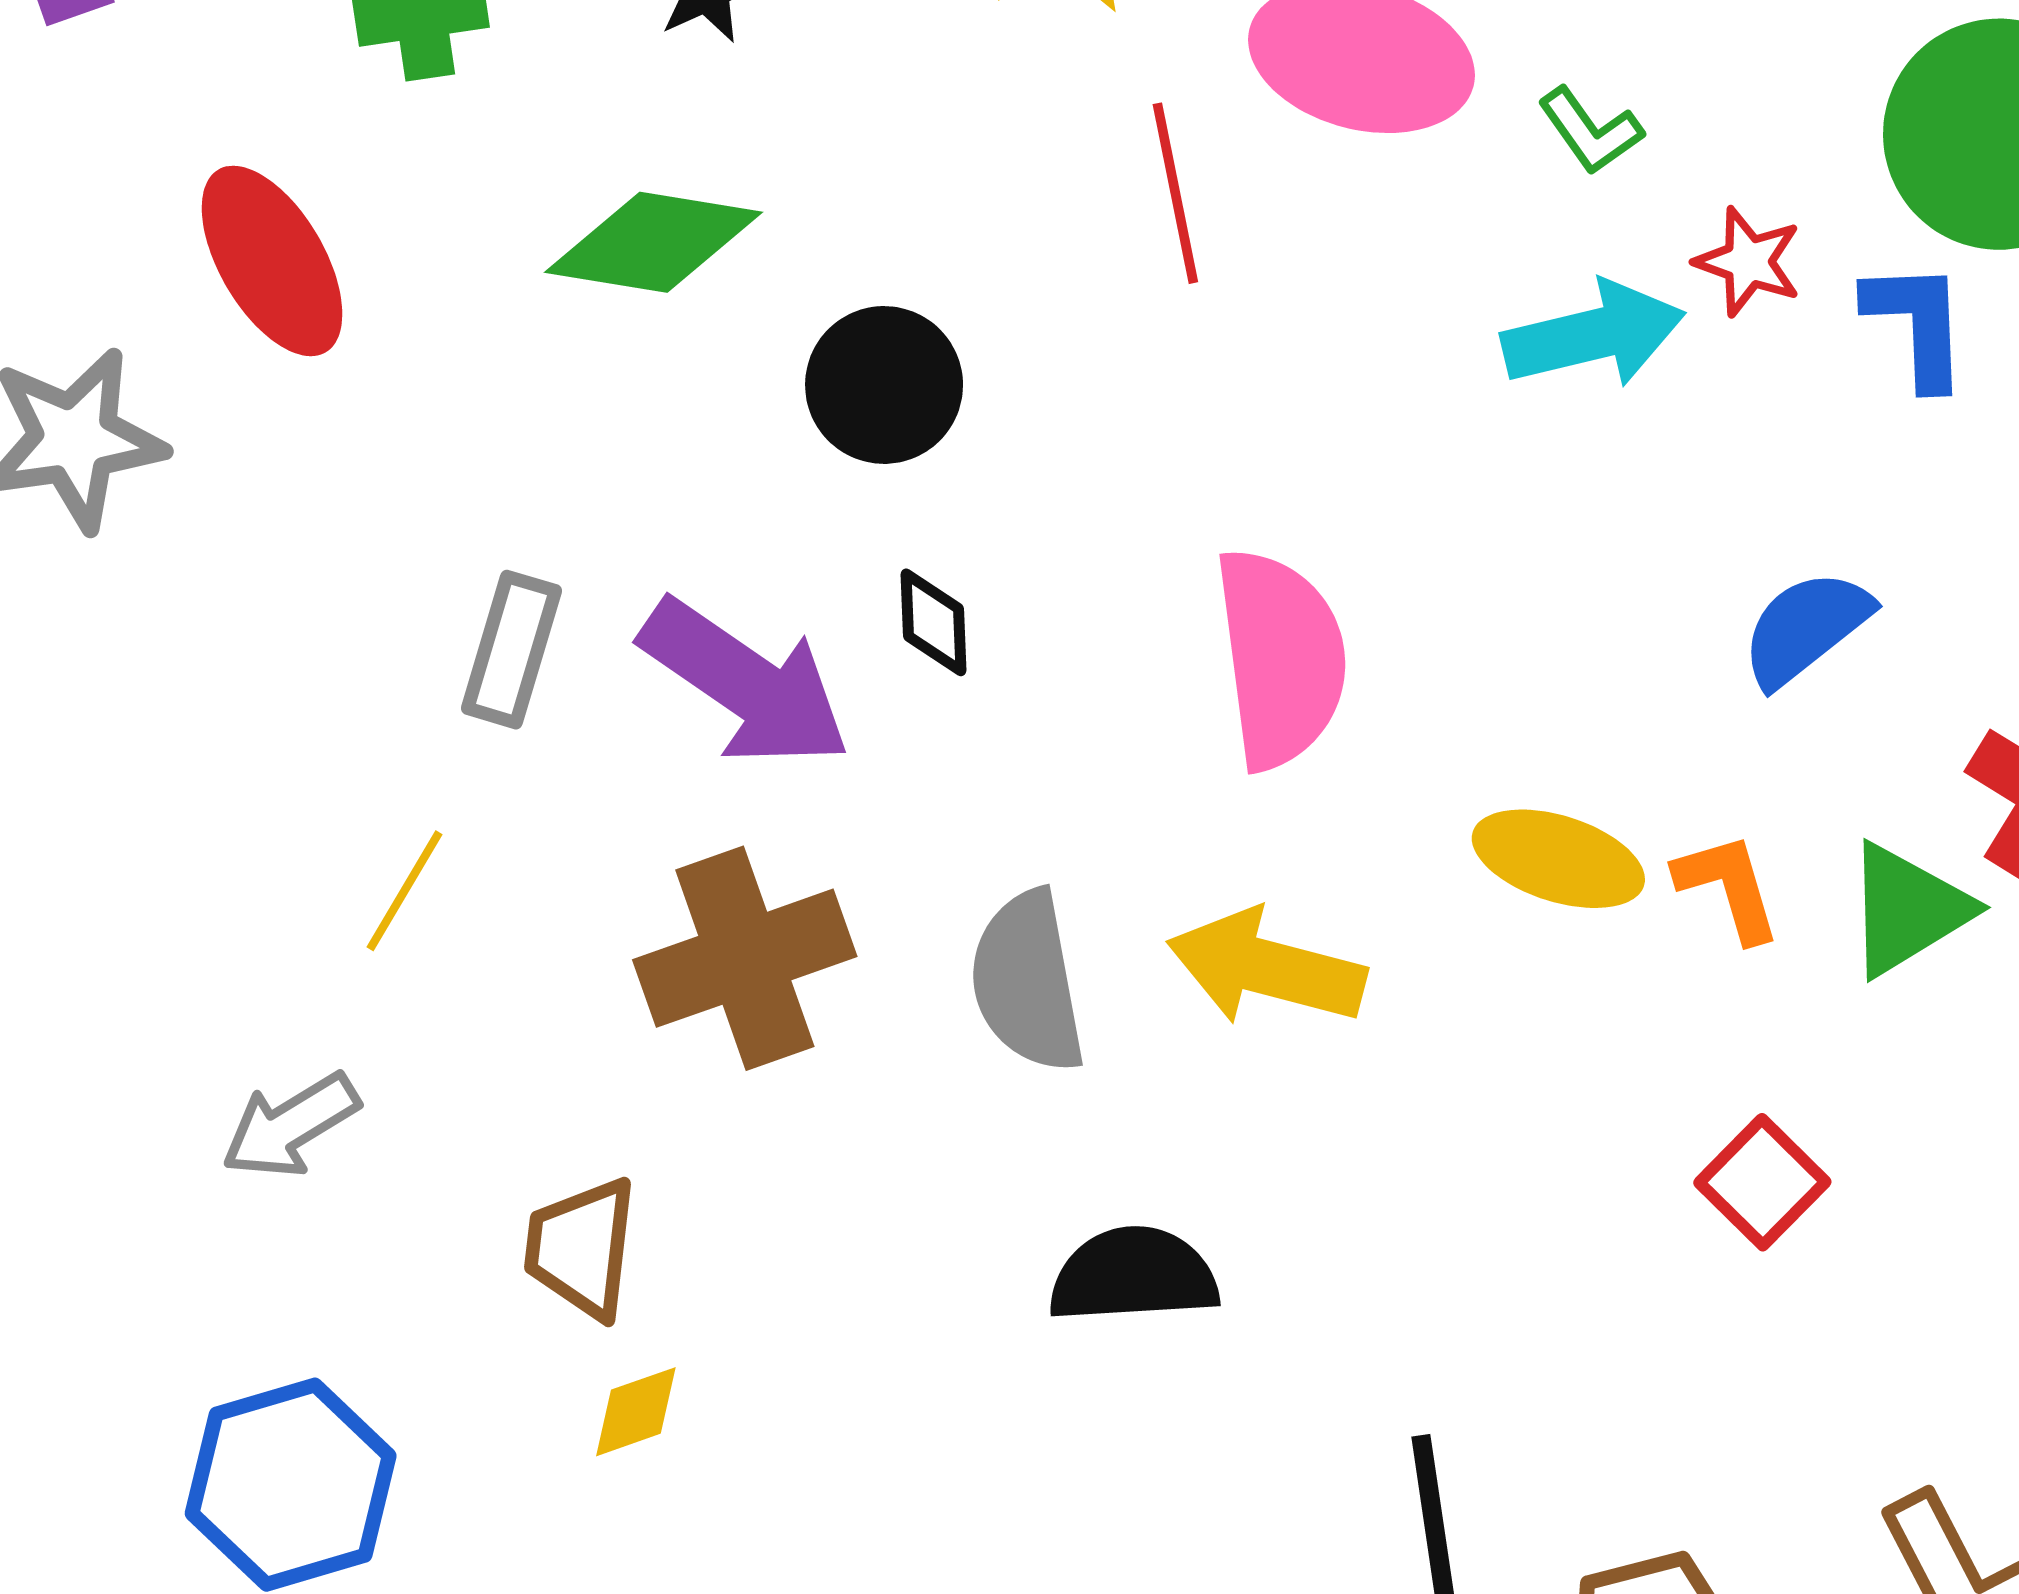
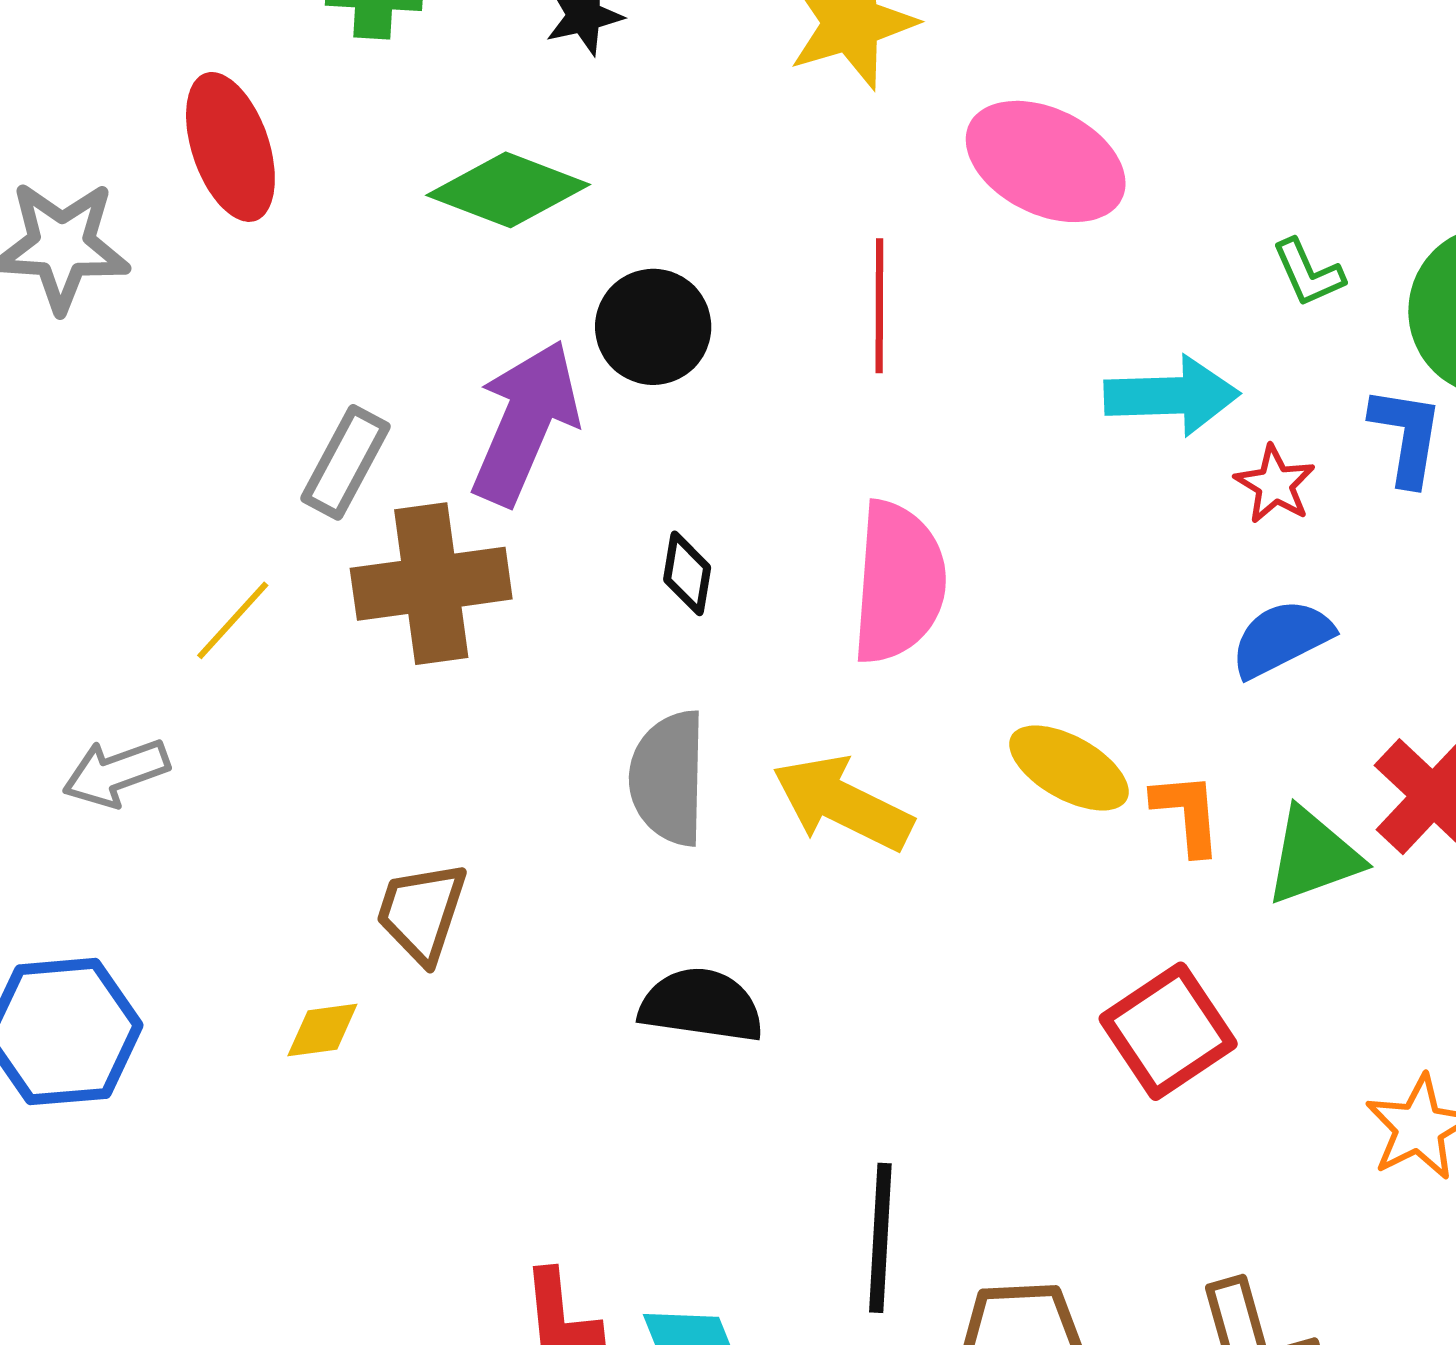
green L-shape: (1590, 131) -> (1308, 273), moved
red line: (1175, 193) -> (879, 306), moved
red star: (1748, 262) -> (1275, 484), moved
black diamond: (933, 622) -> (687, 573), moved
purple arrow: (746, 683) -> (525, 423), moved, turned -113
brown cross: (745, 958) -> (431, 584), moved
red square: (1762, 1182) -> (1168, 1031), size x1.4
brown trapezoid: (581, 1248) -> (422, 912), moved

